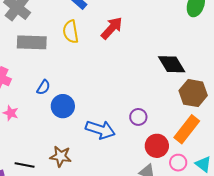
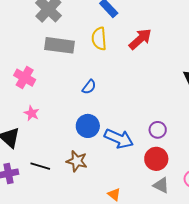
blue semicircle: (43, 87) -> (89, 87), moved
blue circle: (63, 106) -> (88, 126), moved
red circle: (157, 146) -> (156, 159), moved

